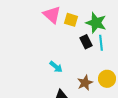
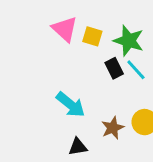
cyan line: (101, 43) -> (136, 70), turned -35
cyan arrow: (56, 67) -> (71, 105), size x1.5

